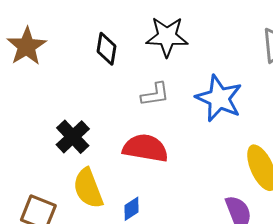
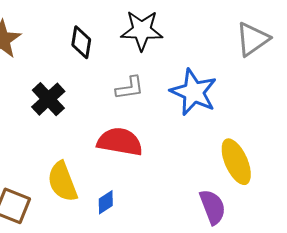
black cross: (73, 137) -> (48, 99), moved

